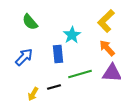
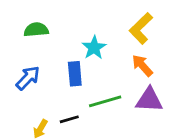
green semicircle: (30, 22) -> (36, 30), turned 126

